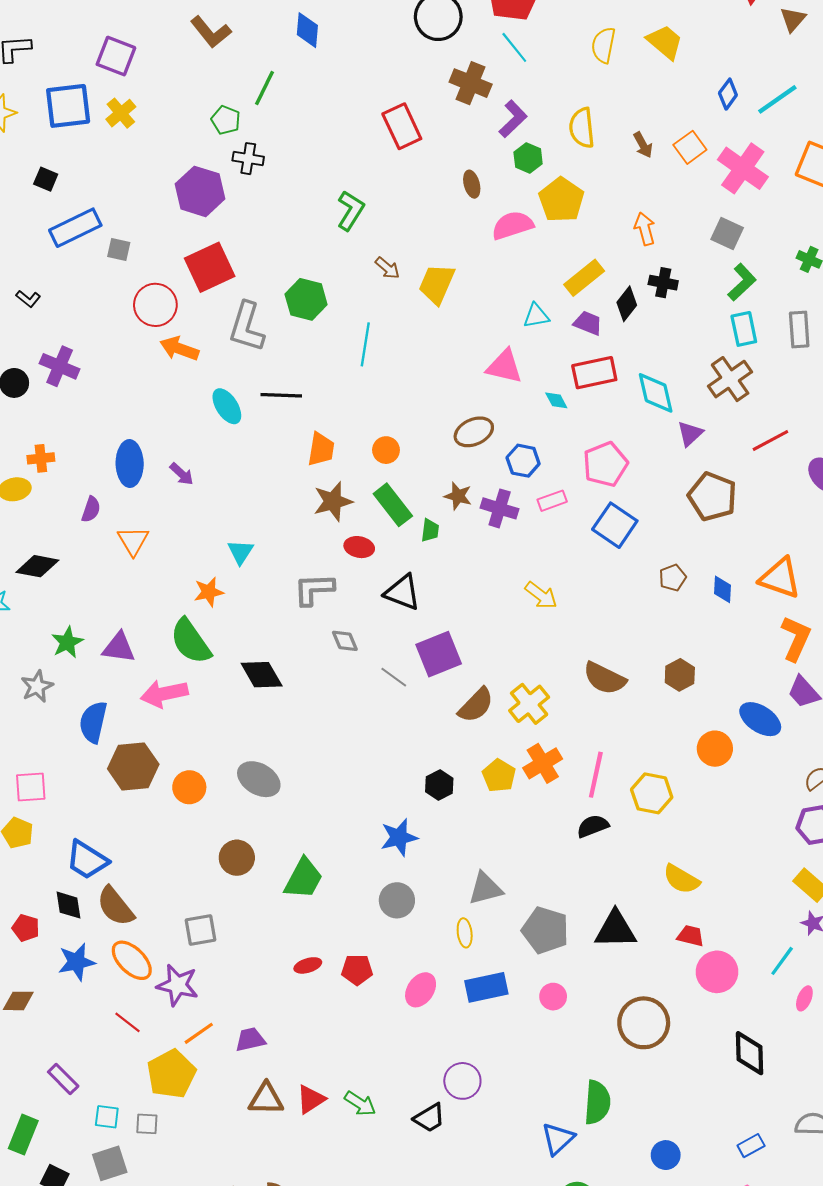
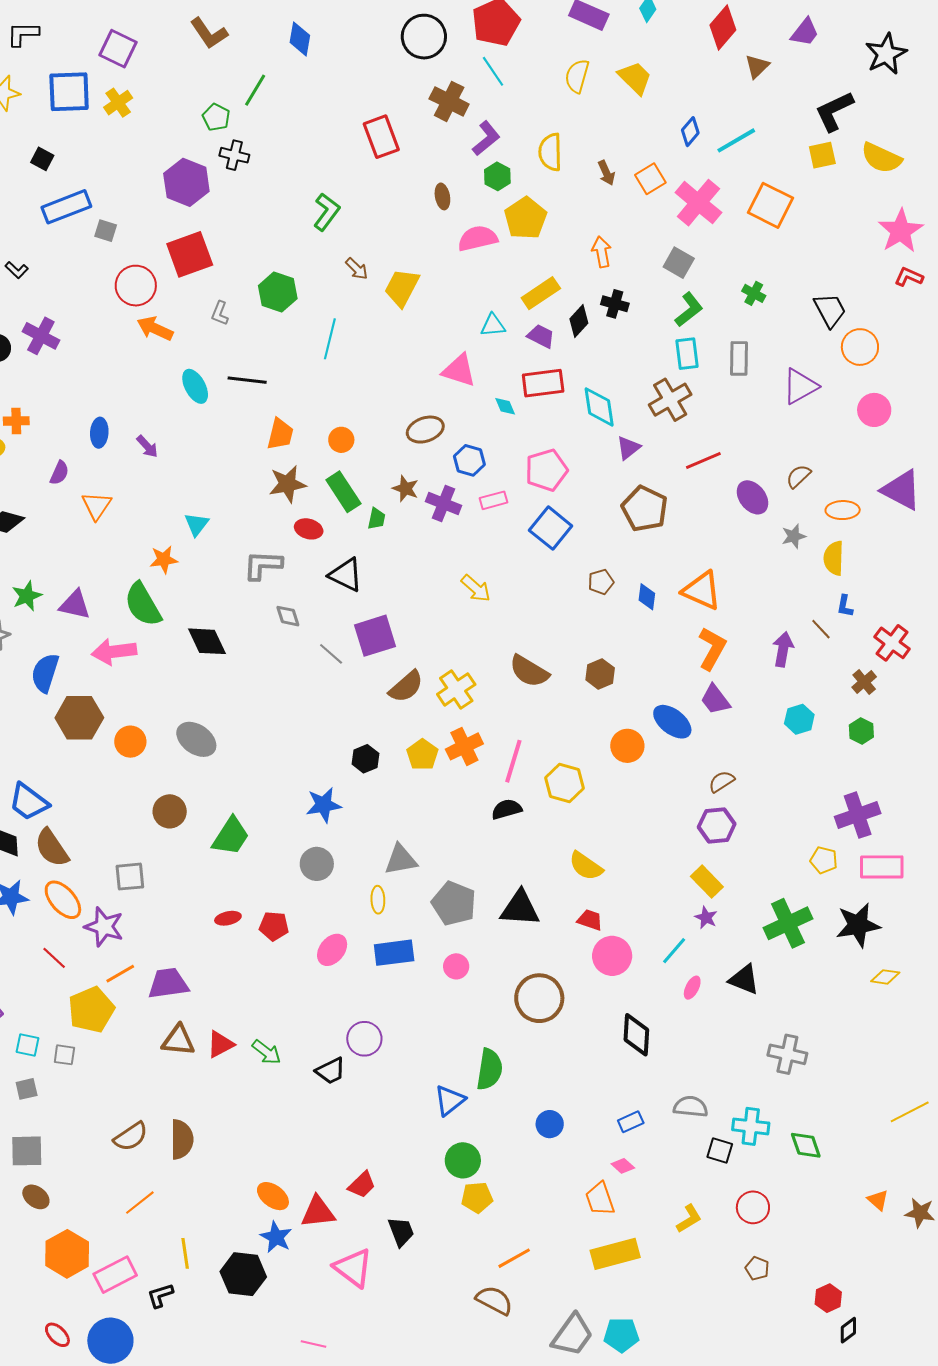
gray L-shape: (247, 327) -> (220, 313), size x0.5
blue ellipse: (130, 464) -> (99, 433), size x0.7
purple trapezoid: (250, 1040) -> (168, 983), size x1.4
gray square: (110, 1163) -> (27, 1089), size x0.7

